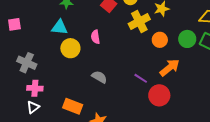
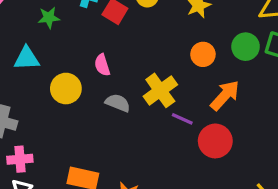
yellow cross: (139, 21) -> (160, 90), moved
cyan triangle: (60, 27) -> (27, 58), moved
gray semicircle: (99, 77) -> (118, 103), moved

